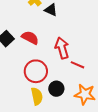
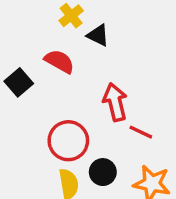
red semicircle: (30, 38) -> (59, 61), moved

